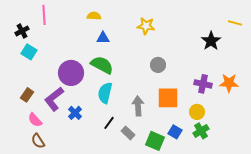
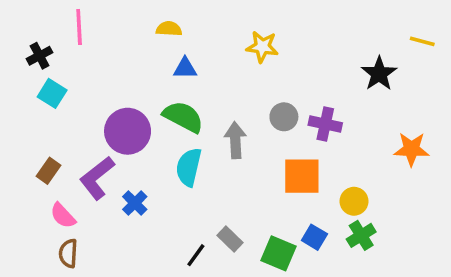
purple cross: (203, 84) -> (325, 124), moved
gray arrow: (138, 106) -> (235, 140), moved
black line: (109, 123) -> (196, 255), moved
brown semicircle: (38, 141) -> (68, 253), turned 35

